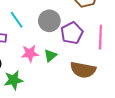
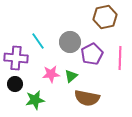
brown semicircle: (83, 70) -> (87, 98), moved

